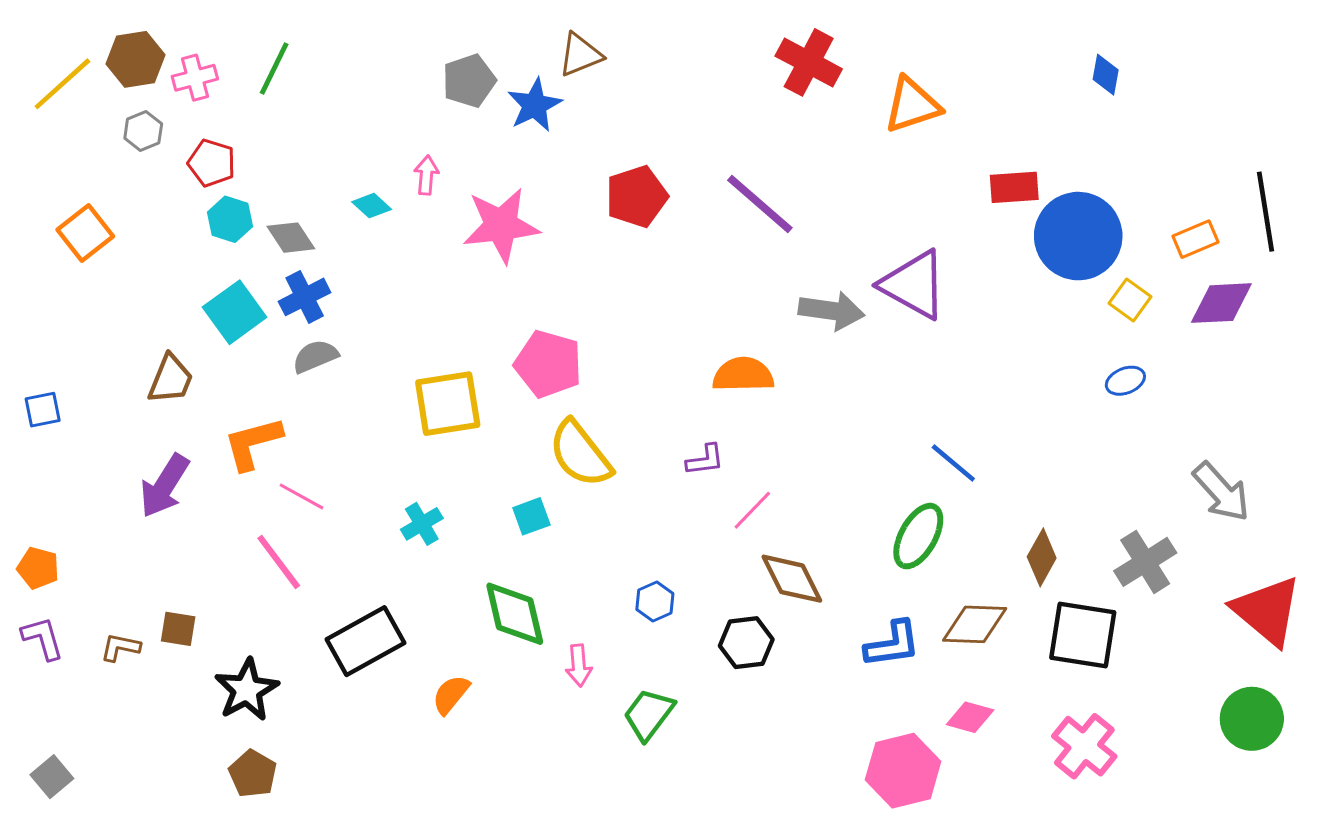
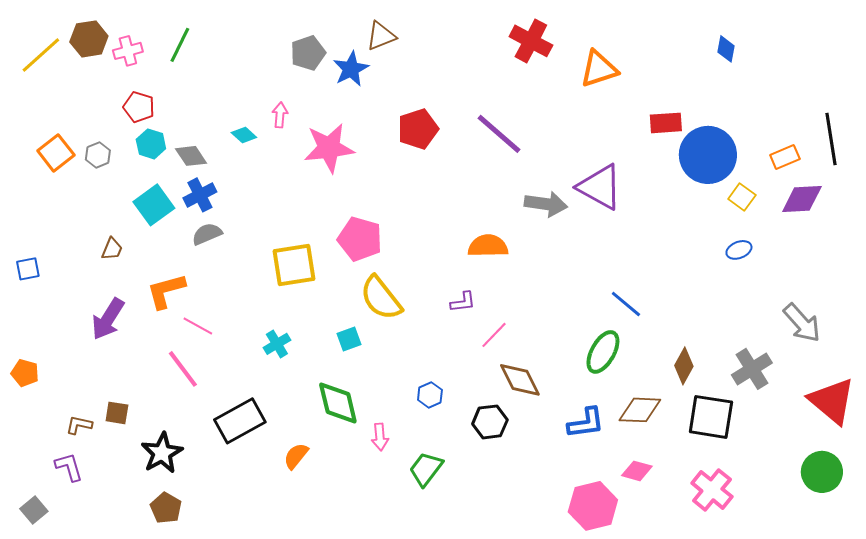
gray hexagon: (143, 131) -> (98, 155), moved
brown trapezoid: (171, 379) -> (112, 249), size x0.7
purple L-shape: (43, 638) -> (69, 467), moved

